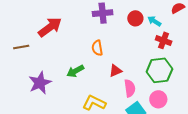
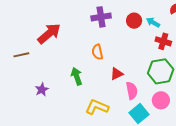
green arrow: (75, 71) -> (77, 76), turned 102
purple star: (40, 83) -> (42, 90), size x0.6

